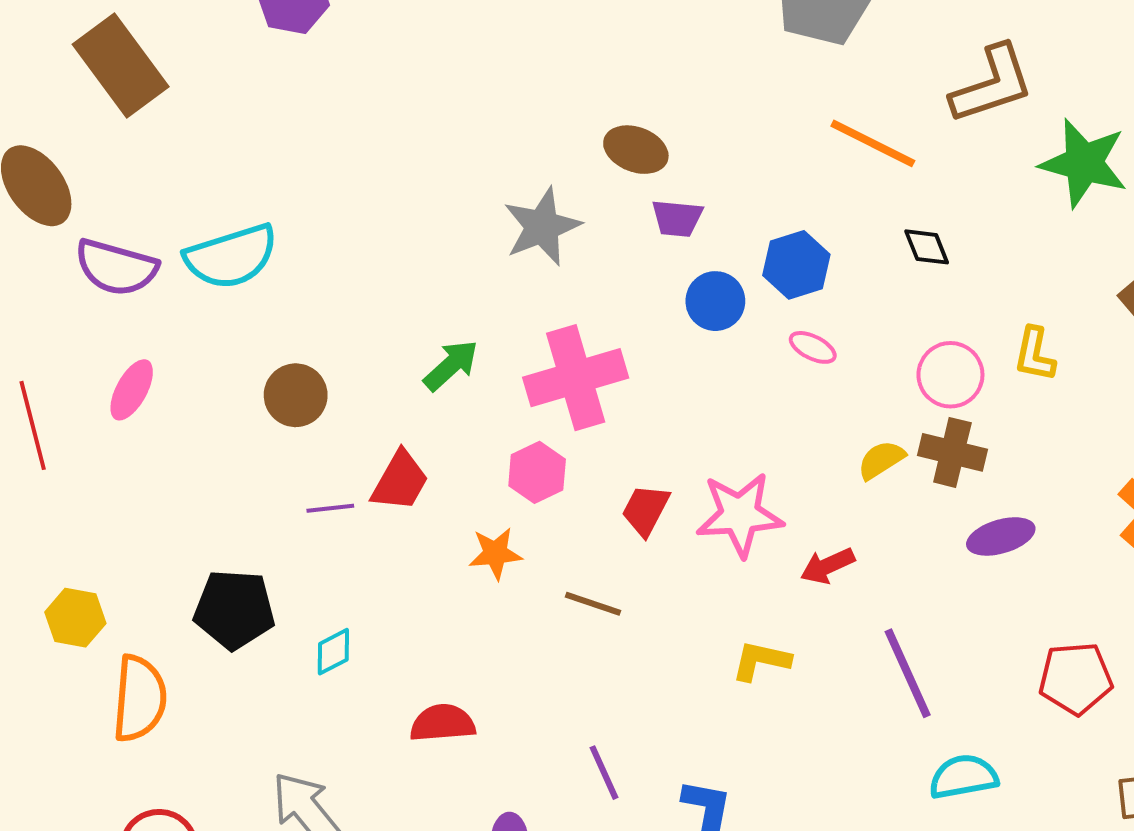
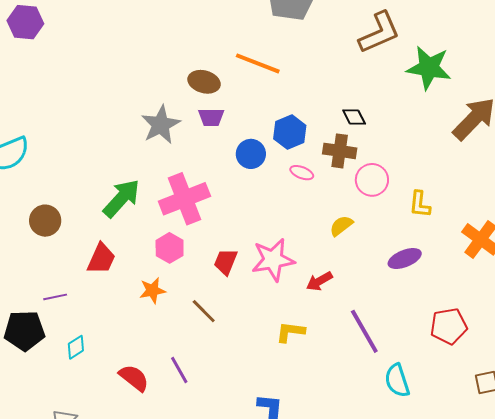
orange line: (873, 143) -> (258, 63), moved
purple trapezoid: (677, 218) -> (211, 117), moved
yellow L-shape: (1035, 354) -> (420, 204), moved
green arrow: (451, 365) -> (121, 198), size x1.4
brown cross: (952, 452) -> (340, 151), moved
purple line: (330, 508) -> (55, 297), moved
brown line: (593, 604) -> (204, 311), turned 32
red semicircle: (443, 723) -> (134, 378), turned 48
purple line: (604, 773) -> (179, 370), moved
cyan semicircle: (963, 777) -> (397, 381), turned -92

